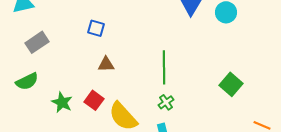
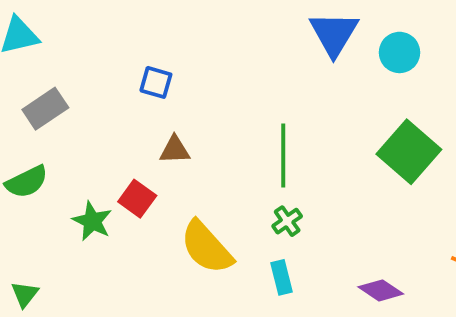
green square: (231, 84) -> (409, 152), moved, size x1.4
red square: (94, 100) -> (137, 199), moved

